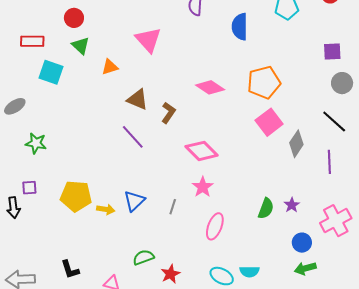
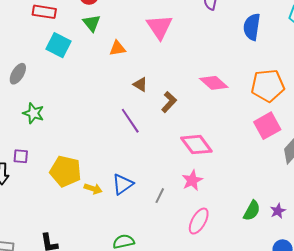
brown triangle: (138, 99) -> (140, 84), size x0.7
gray ellipse: (15, 106) -> (18, 74), turned -35

